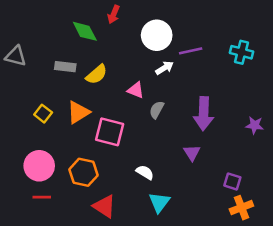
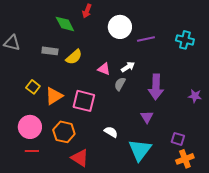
white arrow: (164, 68) -> (128, 67), moved
orange triangle: (78, 112) -> (54, 96), moved
cyan triangle: (159, 202) -> (140, 150), moved, size x1.4

